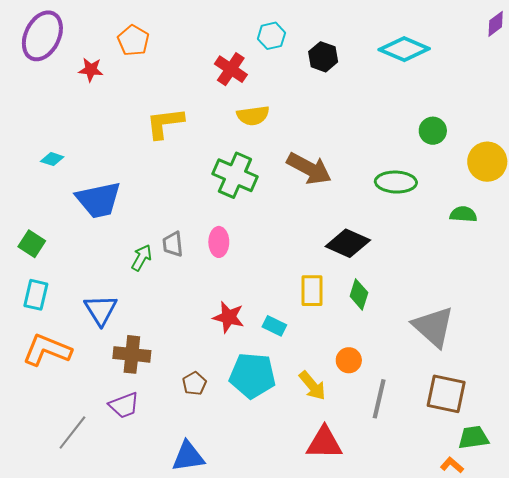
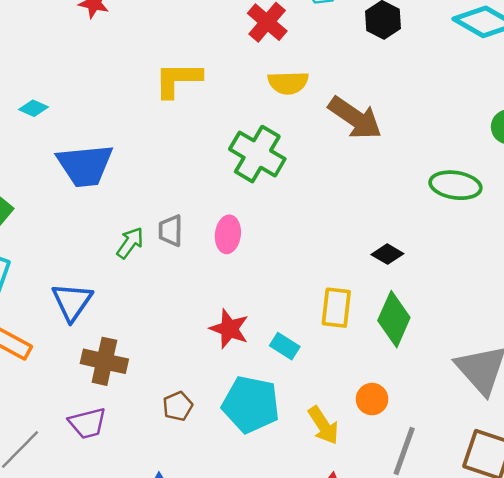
brown arrow: (309, 169) -> (355, 118), moved
black diamond: (348, 243) -> (387, 254), size x0.6
green diamond: (359, 294) -> (394, 319), size x1.4

